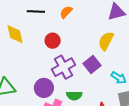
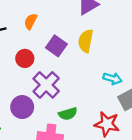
purple square: (92, 64) -> (56, 46), moved
purple circle: (44, 88) -> (22, 107), moved

